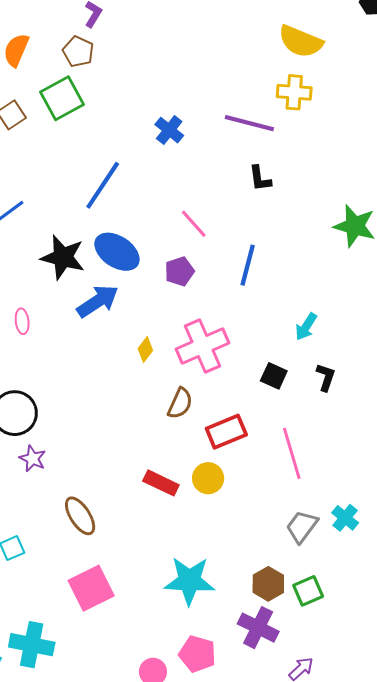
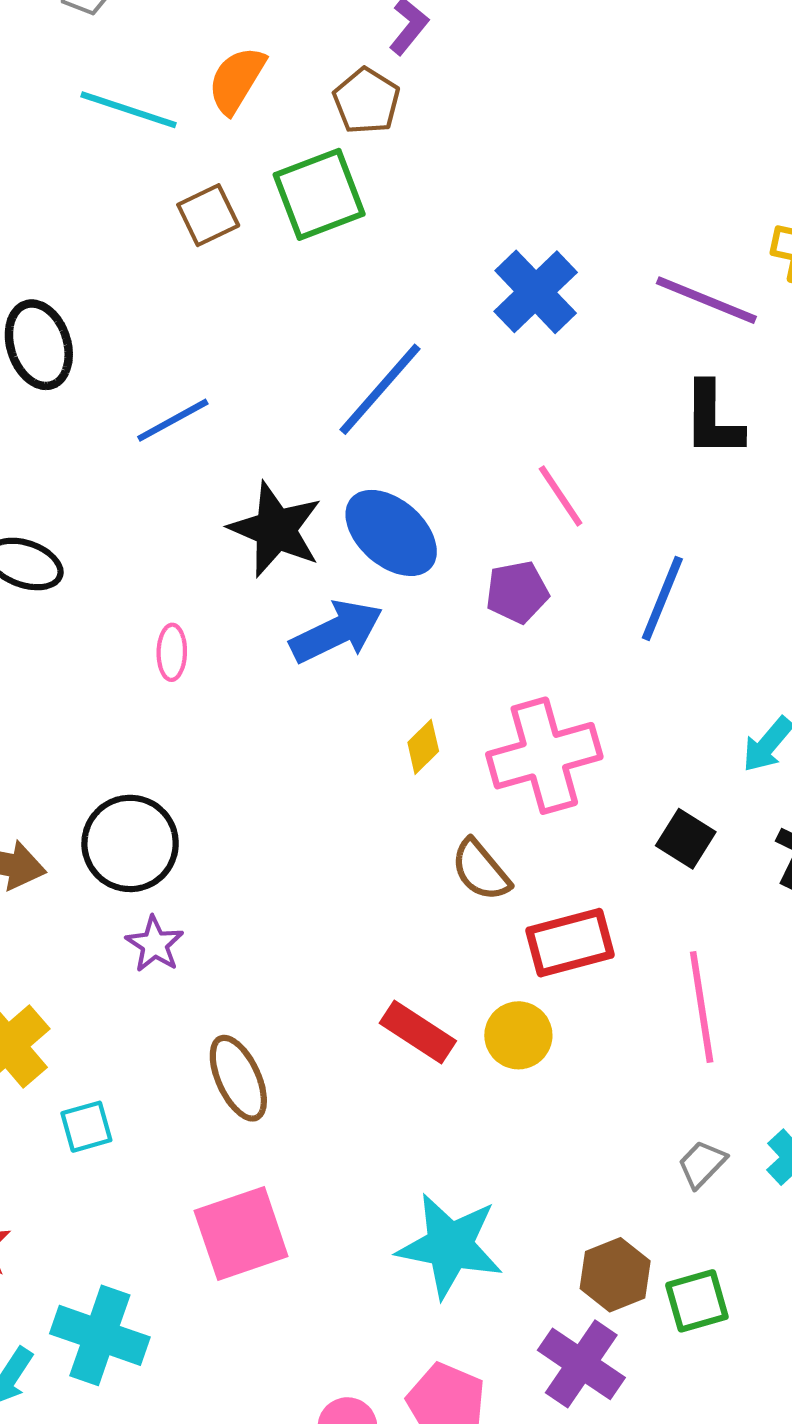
blue cross: (169, 130) -> (536, 292), size x1.4
black L-shape: (260, 178) -> (713, 419), size x1.4
brown semicircle: (180, 403) -> (481, 870), turned 108
gray trapezoid: (302, 527) -> (702, 1164), size x0.7

